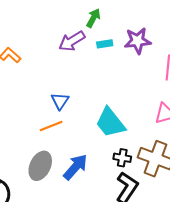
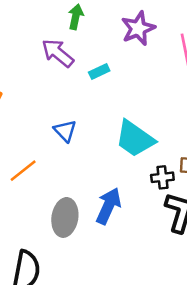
purple arrow: (72, 41) -> (58, 53), turned 88
cyan rectangle: (105, 44) -> (99, 72), moved
orange line: (51, 126) -> (23, 171), moved

